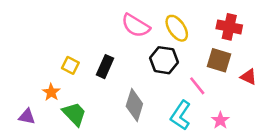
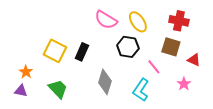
yellow square: (70, 65) -> (55, 51), size x1.6
orange star: (51, 92) -> (26, 72), moved
pink star: (220, 120) -> (184, 84), moved

